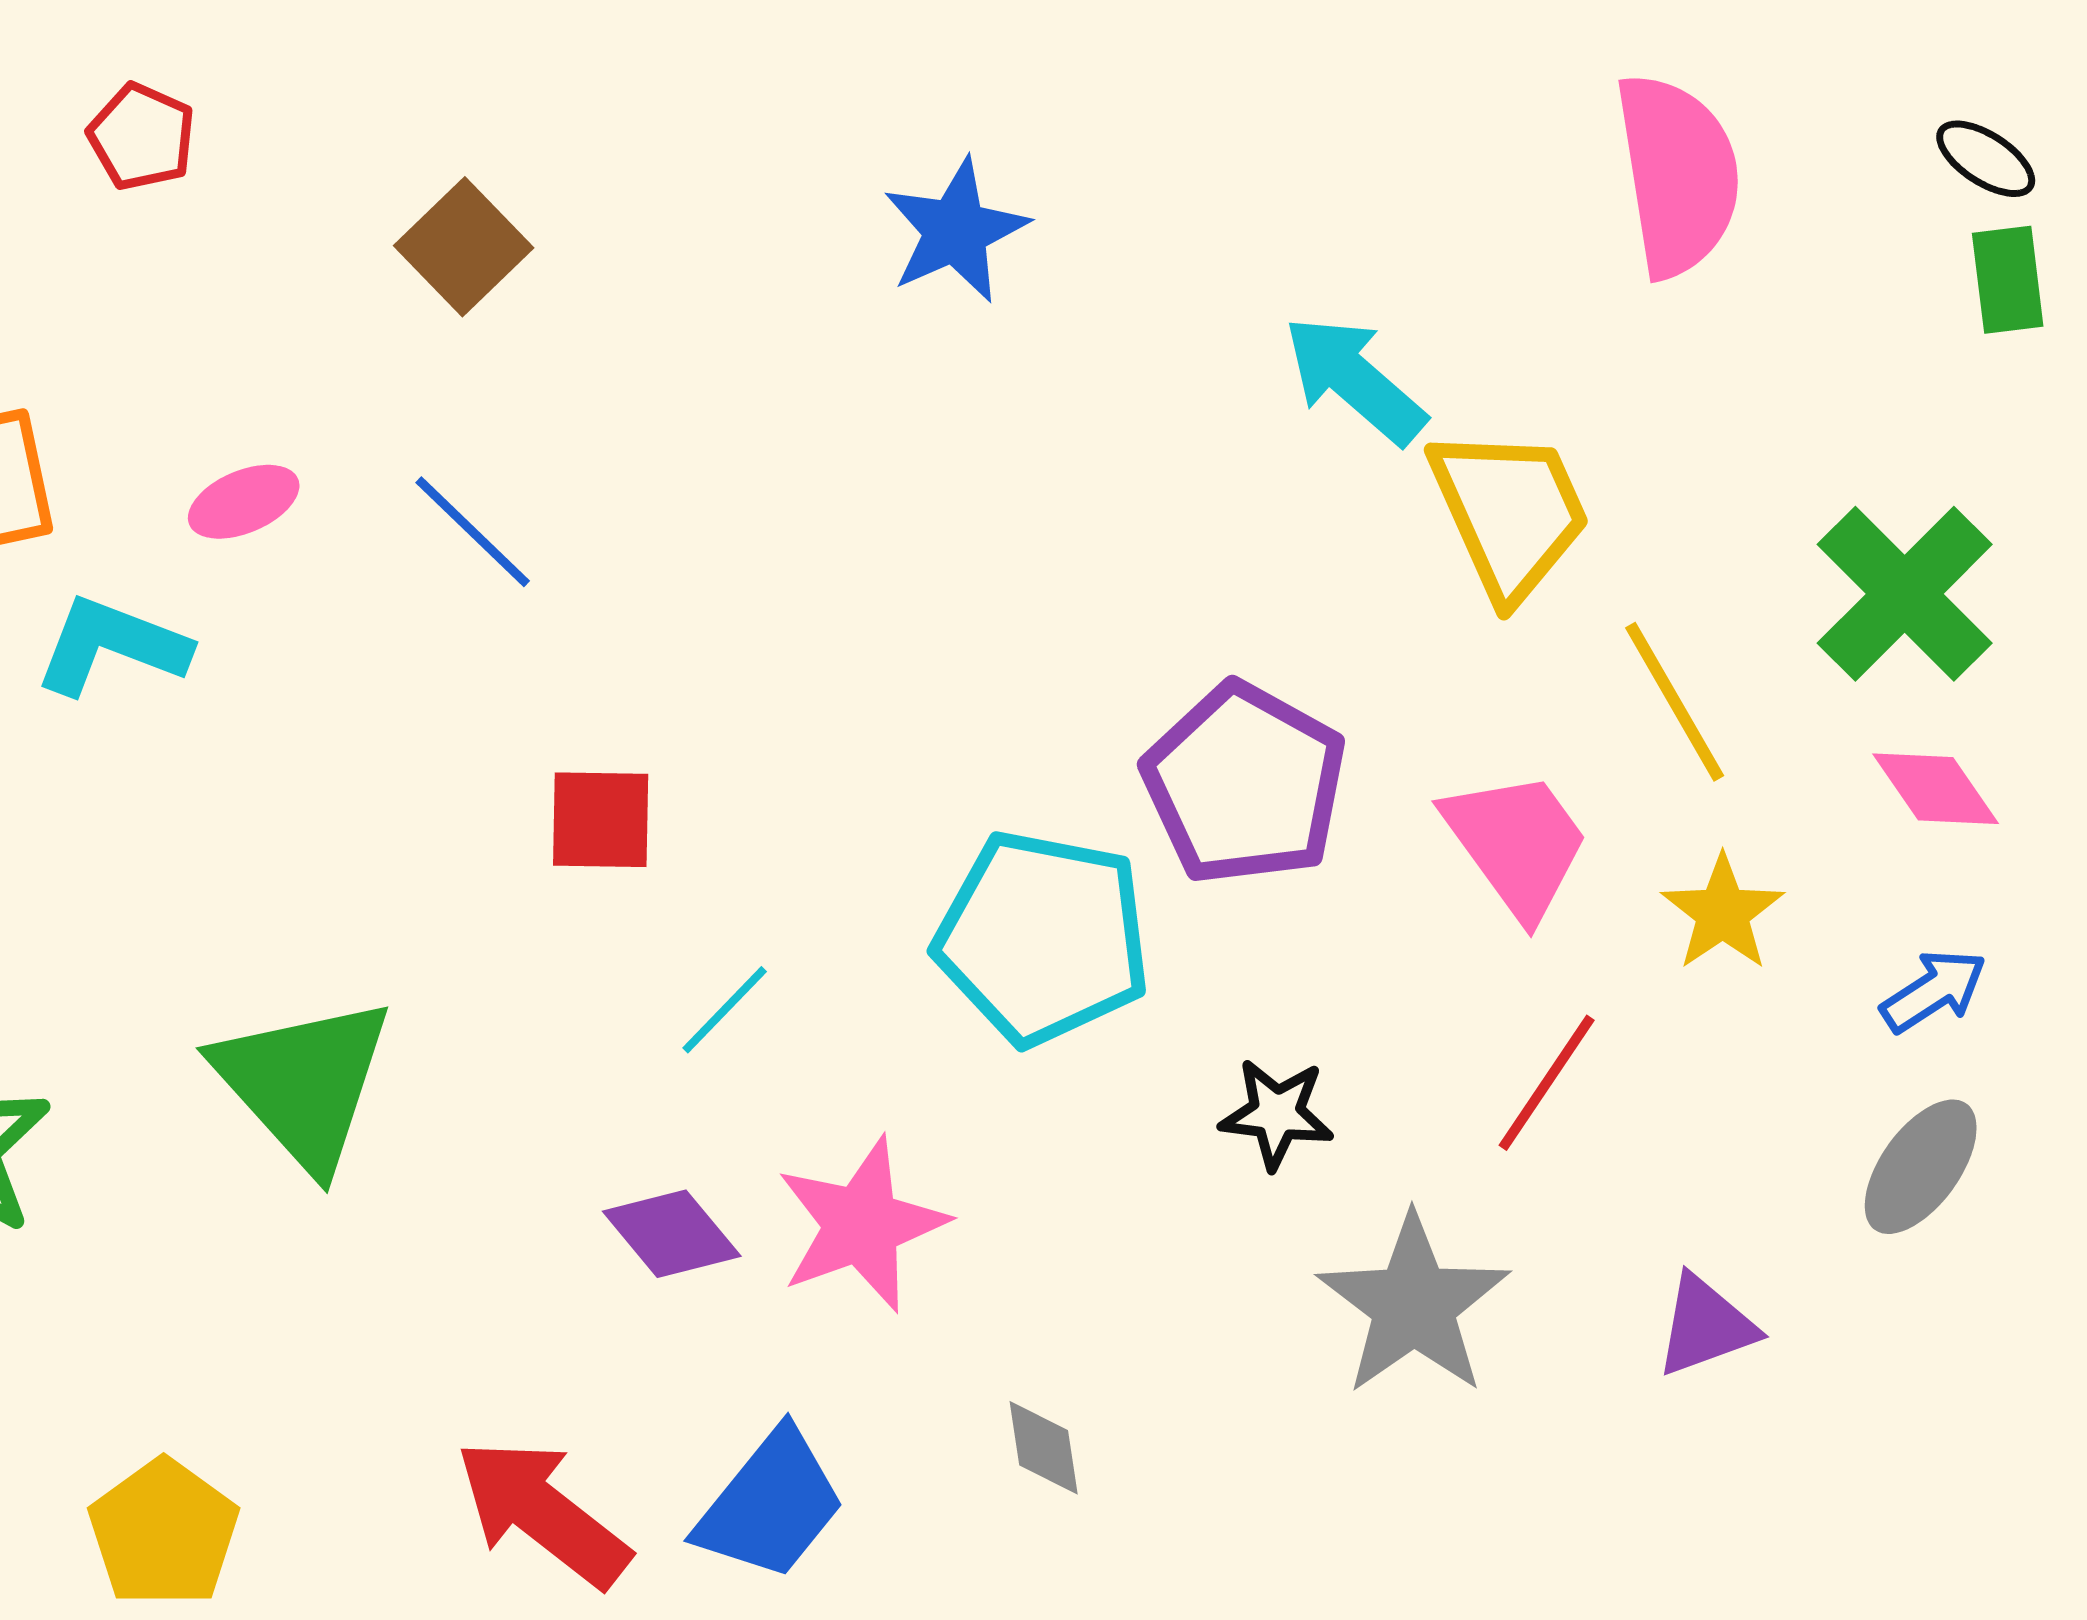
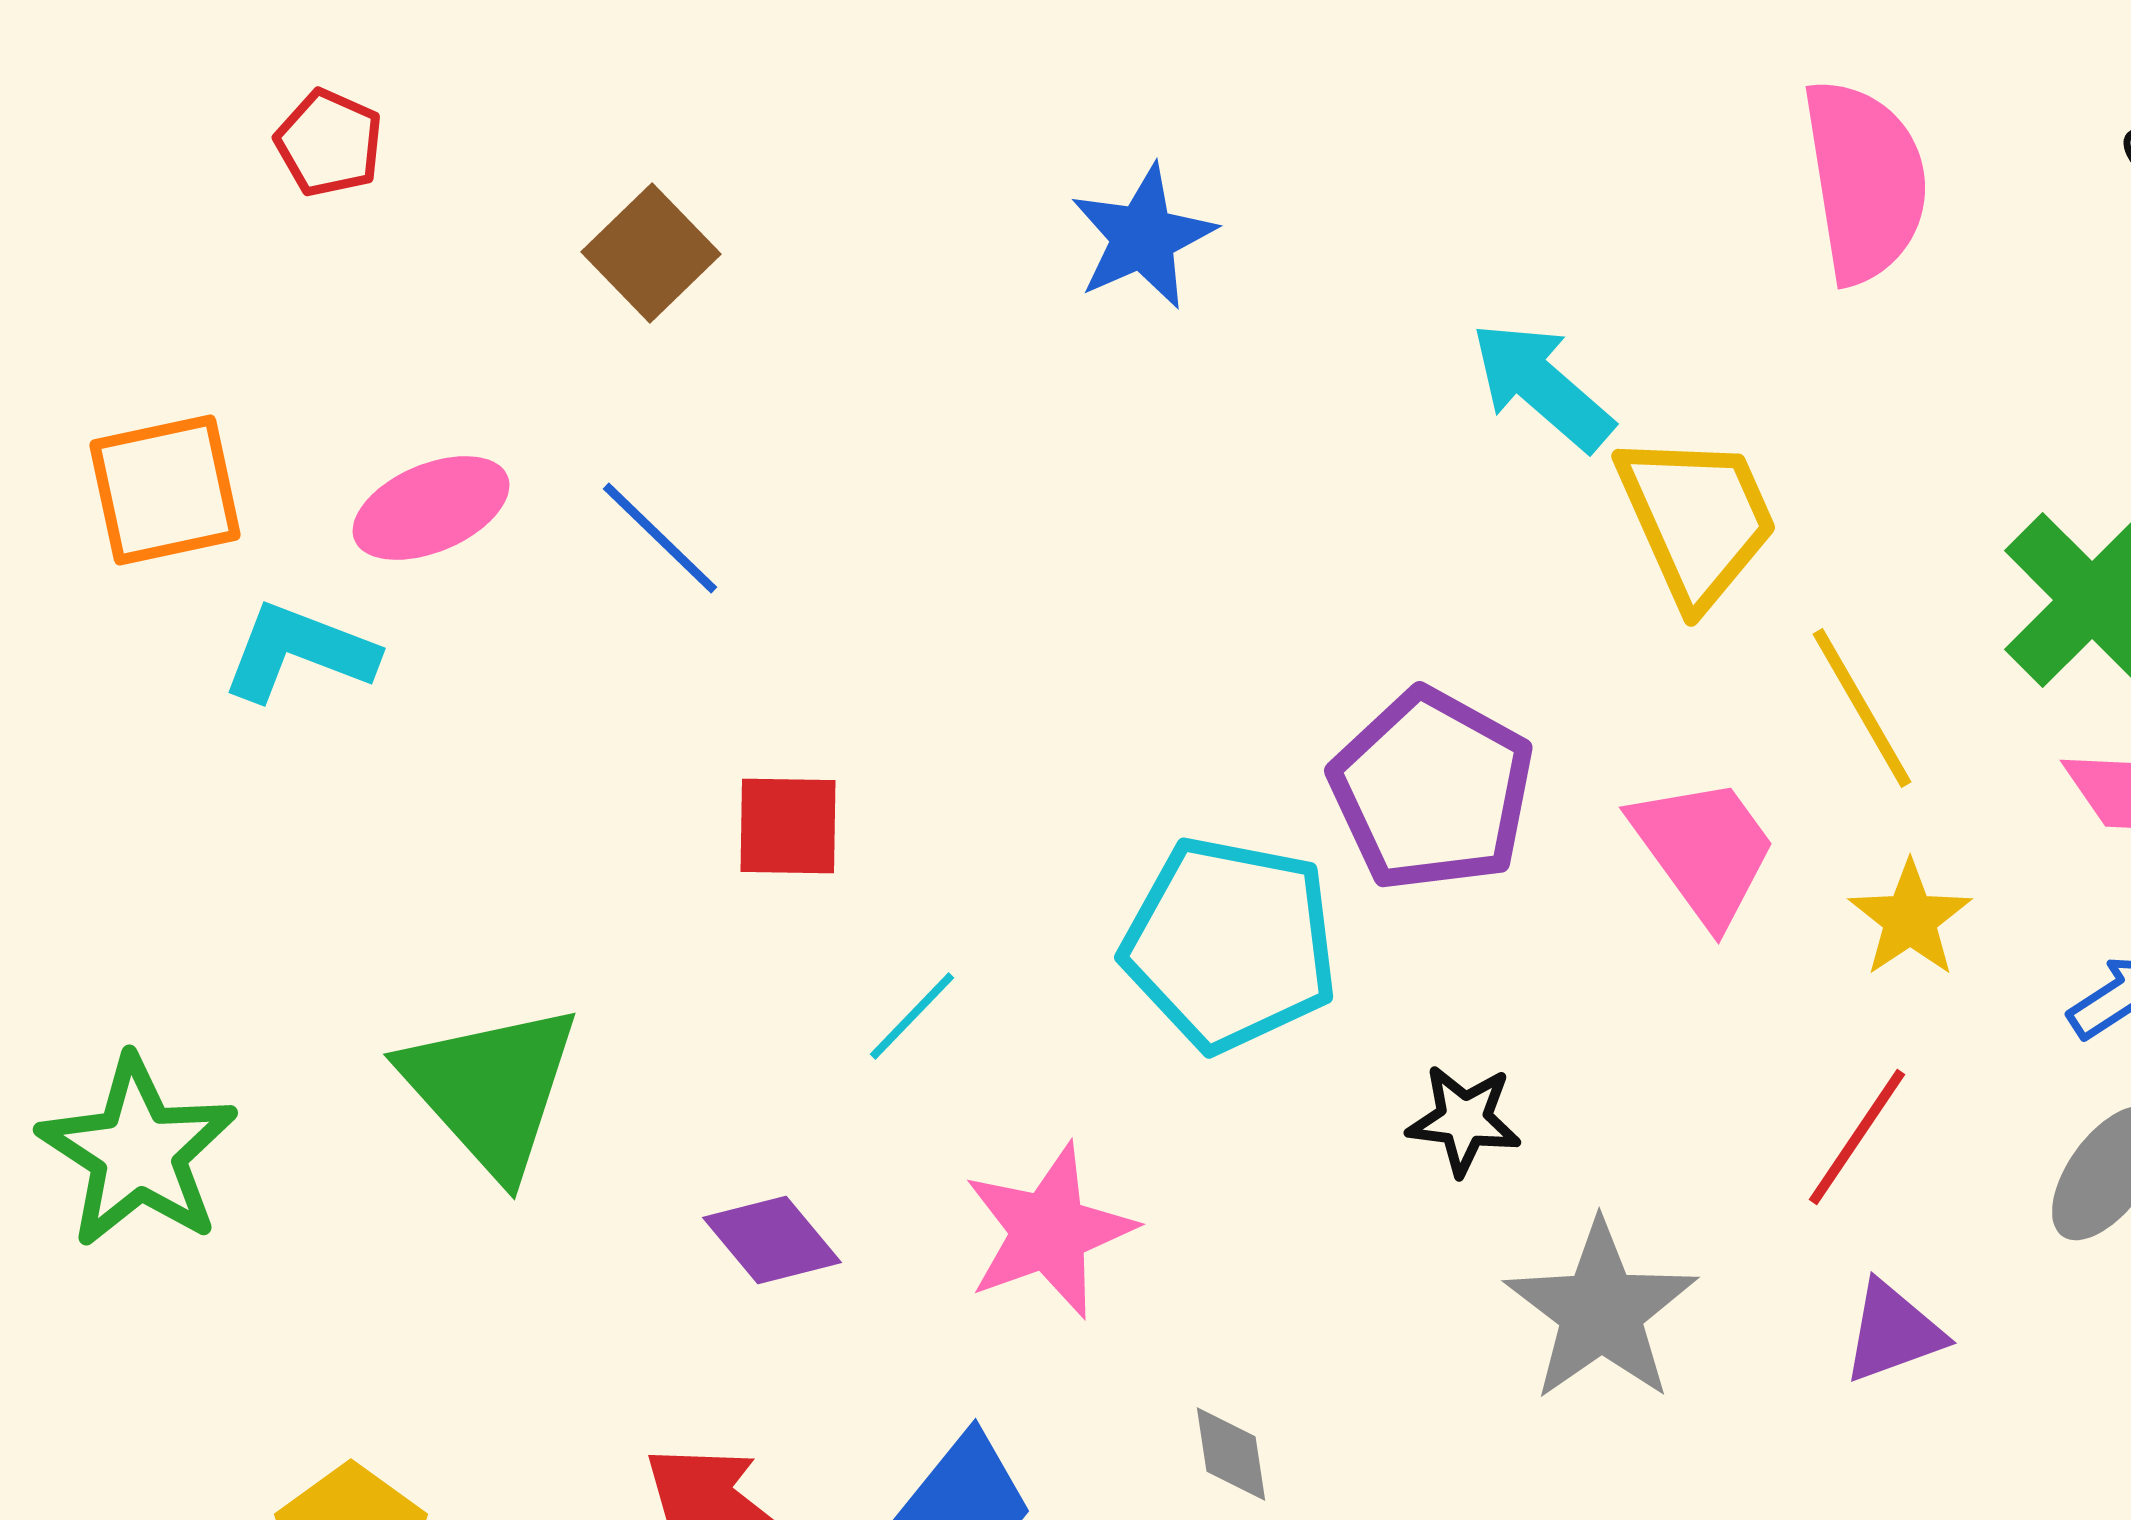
pink ellipse: (244, 502) -> (431, 508), size x1.4
red line: (1547, 1083) -> (1857, 1137), moved
purple diamond: (672, 1234) -> (772, 1240), moved

